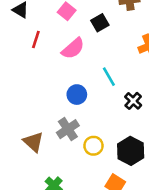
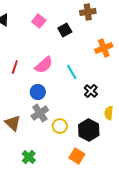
red line: (36, 39) -> (15, 67), moved
pink semicircle: (73, 48) -> (44, 65), moved
blue circle: (77, 95) -> (38, 92), moved

